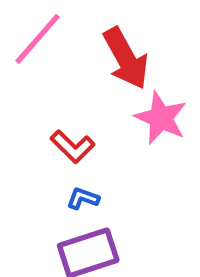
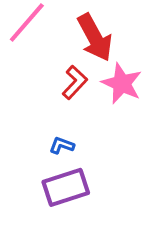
red L-shape: (73, 147) -> (75, 82), moved, turned -92

